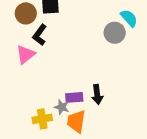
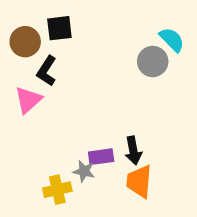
orange trapezoid: (76, 121) -> (139, 181), moved

